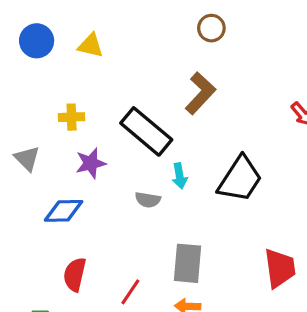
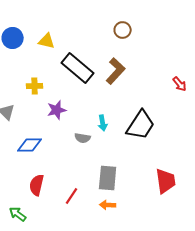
black rectangle: (146, 131) -> (78, 68), moved
purple star: (91, 163) -> (57, 110), moved

